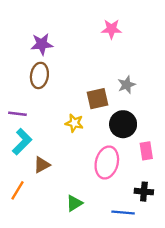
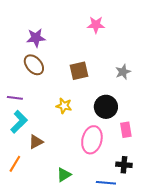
brown ellipse: (39, 75) -> (34, 65), turned -50
gray star: (127, 85) -> (123, 72), moved
brown square: (98, 99) -> (79, 71), moved

